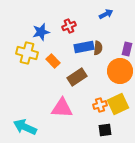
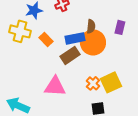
blue rectangle: (84, 47) -> (75, 38), moved
orange circle: (120, 71) -> (93, 42), moved
orange cross: (100, 105) -> (93, 83), turned -32

